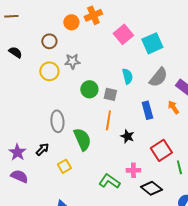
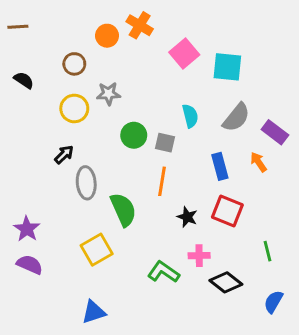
orange cross: (93, 15) -> (140, 25), turned -36
cyan square: (152, 43) -> (227, 67), turned 30
black star: (127, 136) -> (187, 217), moved
black arrow: (42, 149) -> (64, 155), moved
red square: (161, 150) -> (227, 211), moved, turned -35
yellow square: (64, 166) -> (97, 250), size x1.5

